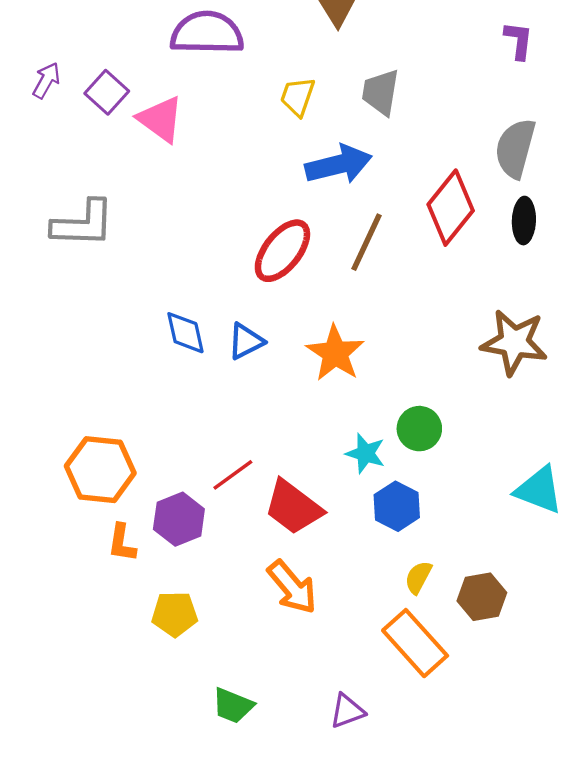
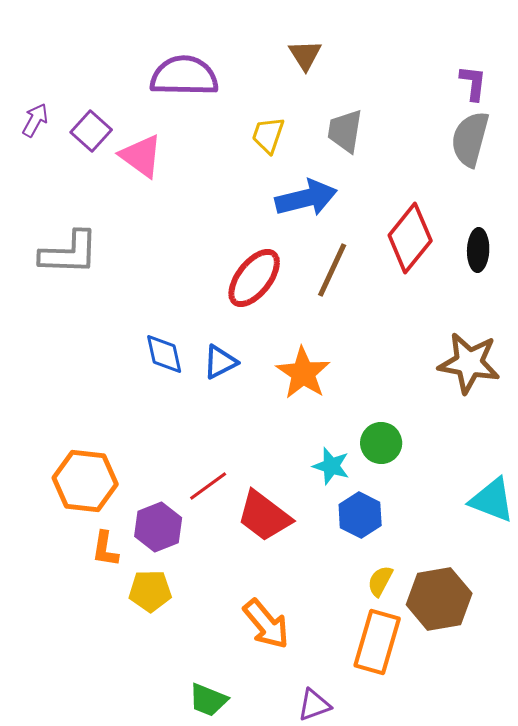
gray semicircle: (515, 148) -> (470, 139), moved
orange arrow: (292, 587) -> (266, 624), moved
brown hexagon: (482, 597) -> (439, 599), size x1.4
yellow pentagon: (175, 614) -> (150, 591), moved
orange rectangle: (415, 643) -> (377, 642), turned 58

